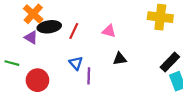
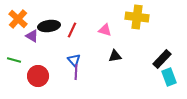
orange cross: (33, 14) -> (18, 19), moved
yellow cross: (160, 17) -> (137, 17), moved
purple line: (89, 76) -> (76, 72), moved

